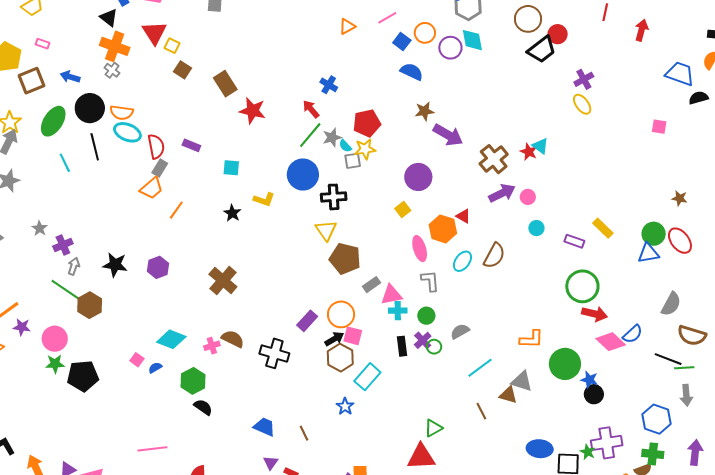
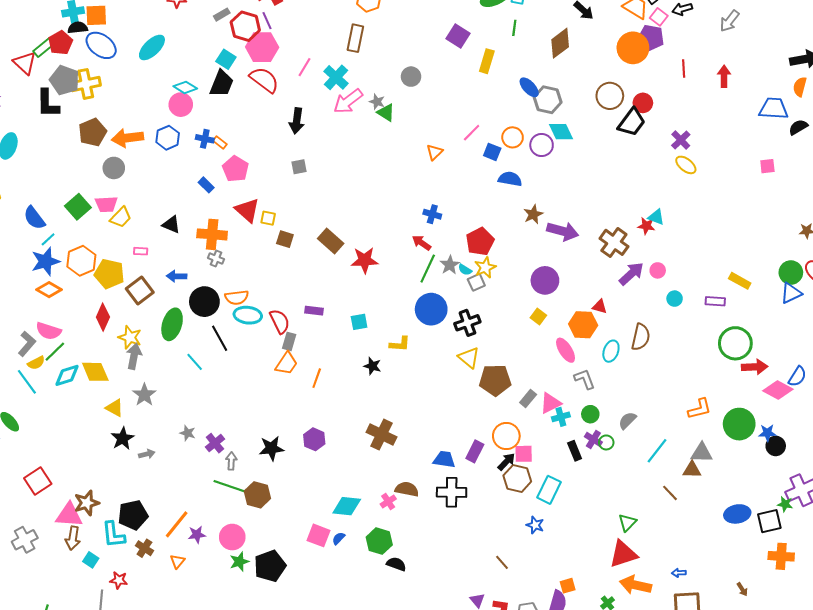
black triangle: (109, 18) -> (171, 225), moved
pink square: (137, 360) -> (318, 535), size x1.6
blue trapezoid: (264, 427) -> (444, 459), moved

